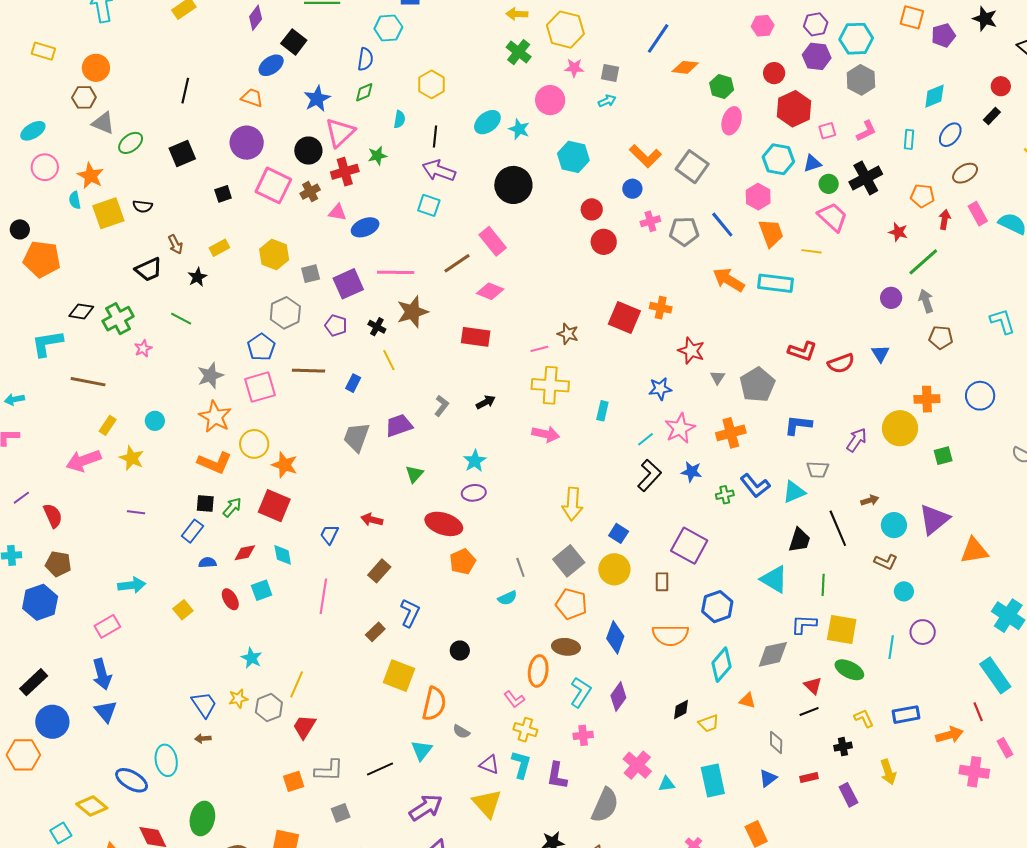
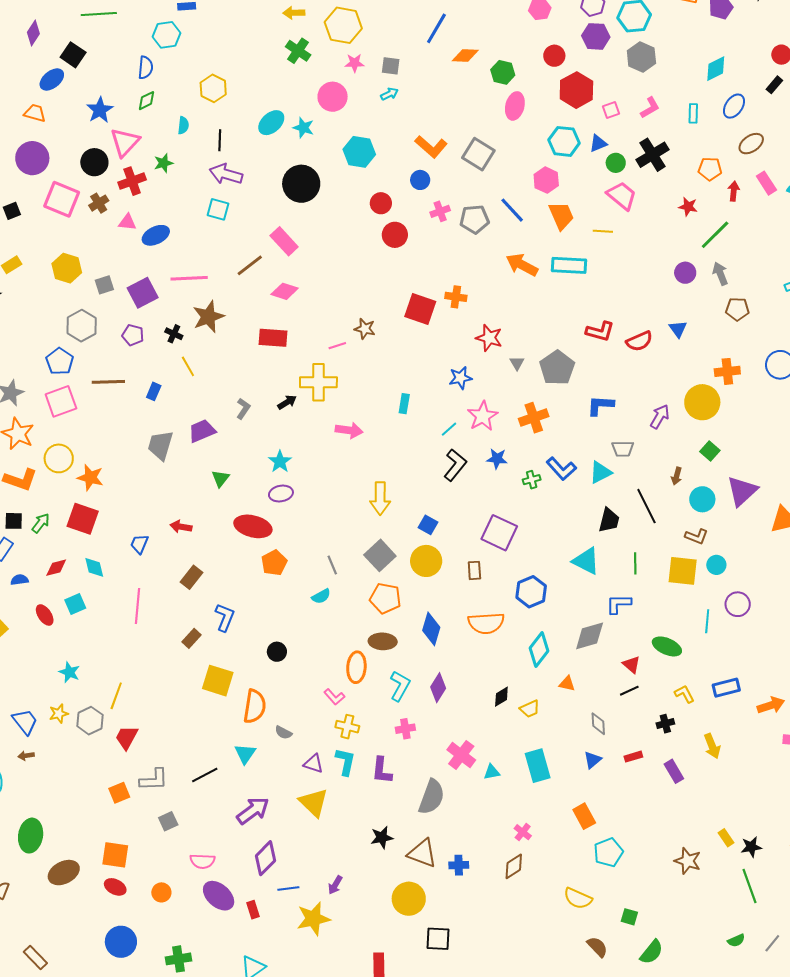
yellow cross: (550, 385) -> (318, 382), moved
green square: (943, 456) -> (710, 451), moved, turned -30
brown arrow: (870, 500) -> (677, 476), turned 126
yellow square: (842, 629) -> (683, 571), moved

